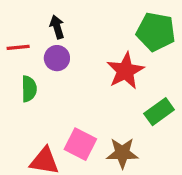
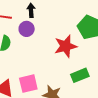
pink square: (80, 144) -> (28, 84), turned 36

